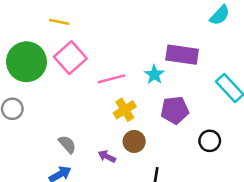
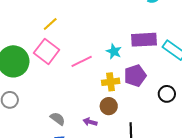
yellow line: (59, 22) -> (50, 24), moved, turned -42
purple rectangle: (182, 55) -> (144, 40), moved
yellow cross: (125, 110) -> (111, 82), moved, turned 36

